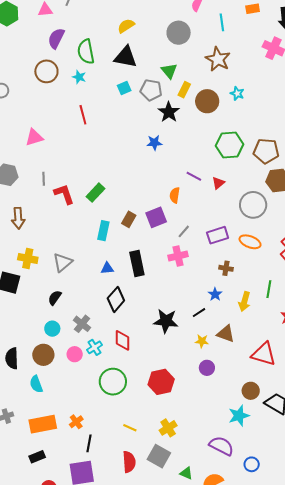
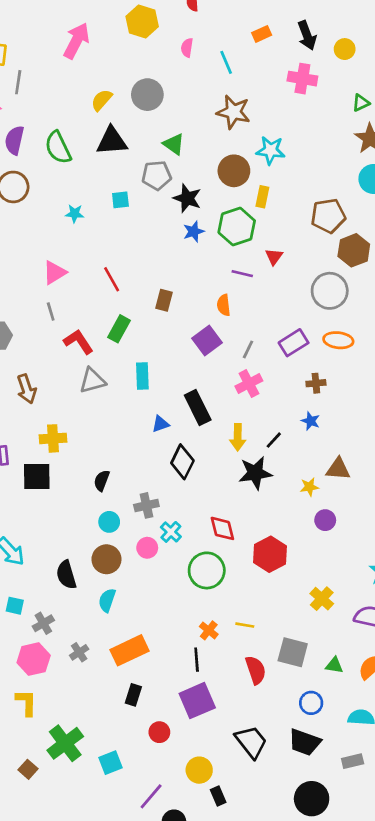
gray circle: (179, 33) -> (147, 95), moved
cyan star: (79, 77) -> (75, 214), moved
cyan square: (124, 88) -> (120, 200), moved, turned 32
yellow rectangle: (184, 90) -> (262, 197), moved
cyan star: (237, 93) -> (271, 150), size x1.5
red line: (83, 115) -> (112, 279), moved
pink triangle: (34, 137) -> (55, 273), moved
blue star: (154, 143) -> (194, 232), moved
green hexagon: (230, 145) -> (237, 227), moved
gray line: (44, 179) -> (51, 311), moved
red triangle: (218, 183) -> (274, 257), moved
brown rectangle: (129, 219) -> (164, 300), moved
gray triangle: (63, 262) -> (92, 381), moved, turned 40
yellow arrow: (244, 302) -> (238, 437), moved
black line: (199, 313) -> (274, 440), moved
gray cross: (82, 324) -> (146, 505), turned -36
red diamond: (122, 340) -> (222, 528), moved
cyan semicircle: (36, 384) -> (107, 600), turned 54
orange cross: (76, 422) -> (209, 630), moved
yellow cross: (168, 428) -> (322, 599), moved
black rectangle: (37, 457) -> (133, 695), turned -35

